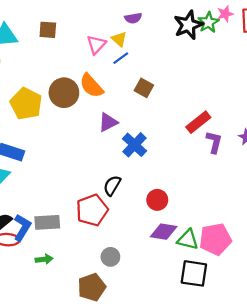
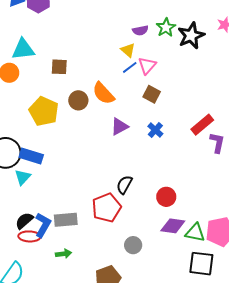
green star: (208, 22) -> (166, 28), moved
brown square: (48, 30) -> (59, 67), moved
pink triangle: (96, 45) -> (147, 66), moved
brown circle: (64, 93) -> (78, 100), size x0.7
blue cross: (134, 145) -> (155, 130), moved, size x0.7
gray circle: (110, 257) -> (133, 245), moved

